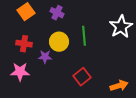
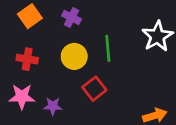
purple star: (45, 57) -> (53, 106), moved
red square: (82, 77) -> (94, 89), moved

